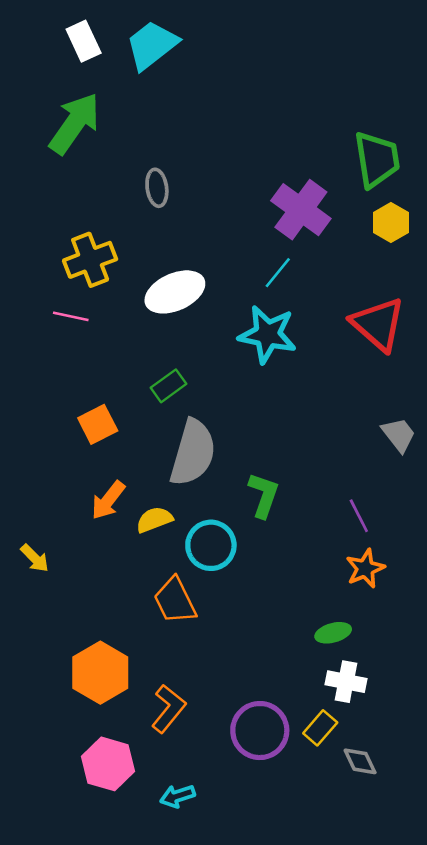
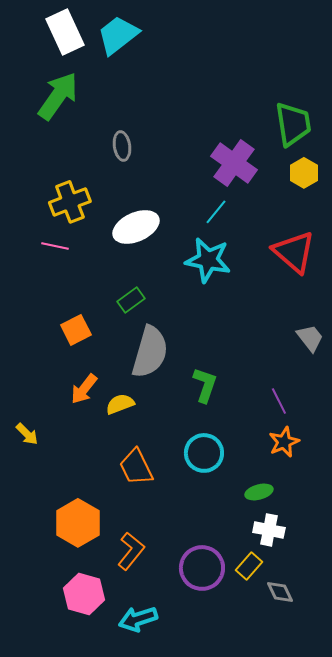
white rectangle: (84, 41) -> (65, 32), size x1.4
cyan circle: (211, 545) -> (204, 453), moved
cyan arrow: (177, 796) -> (138, 619), size x1.4

